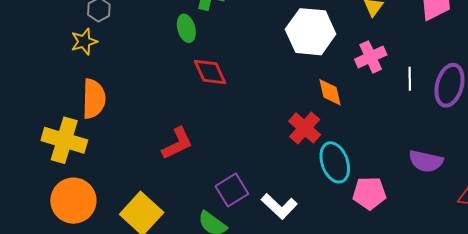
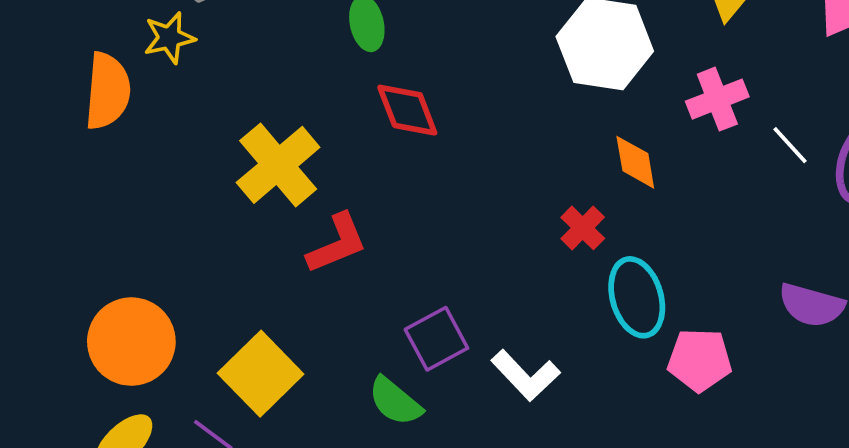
white line: (410, 79) -> (790, 145), turned -45
orange semicircle: (94, 99) -> (108, 91), moved
red cross: (305, 128) -> (583, 228), size x0.7
yellow cross: (64, 140) -> (278, 165), moved, turned 30

